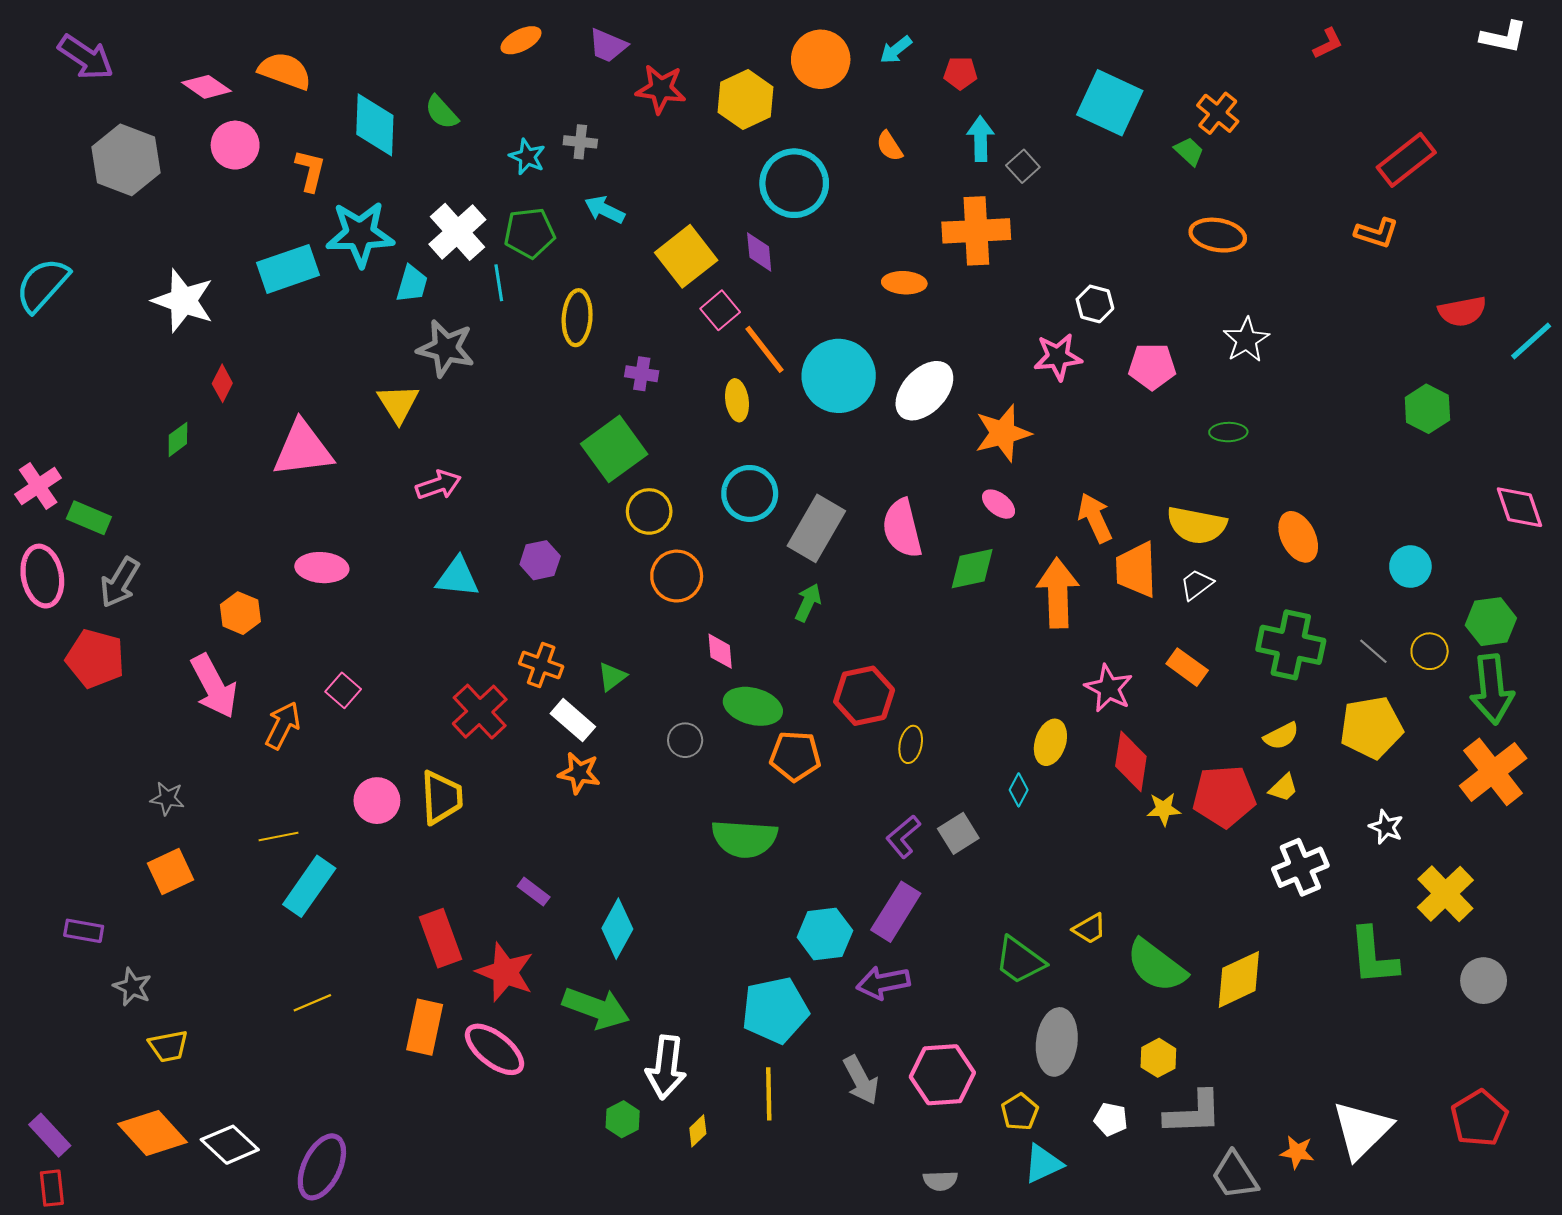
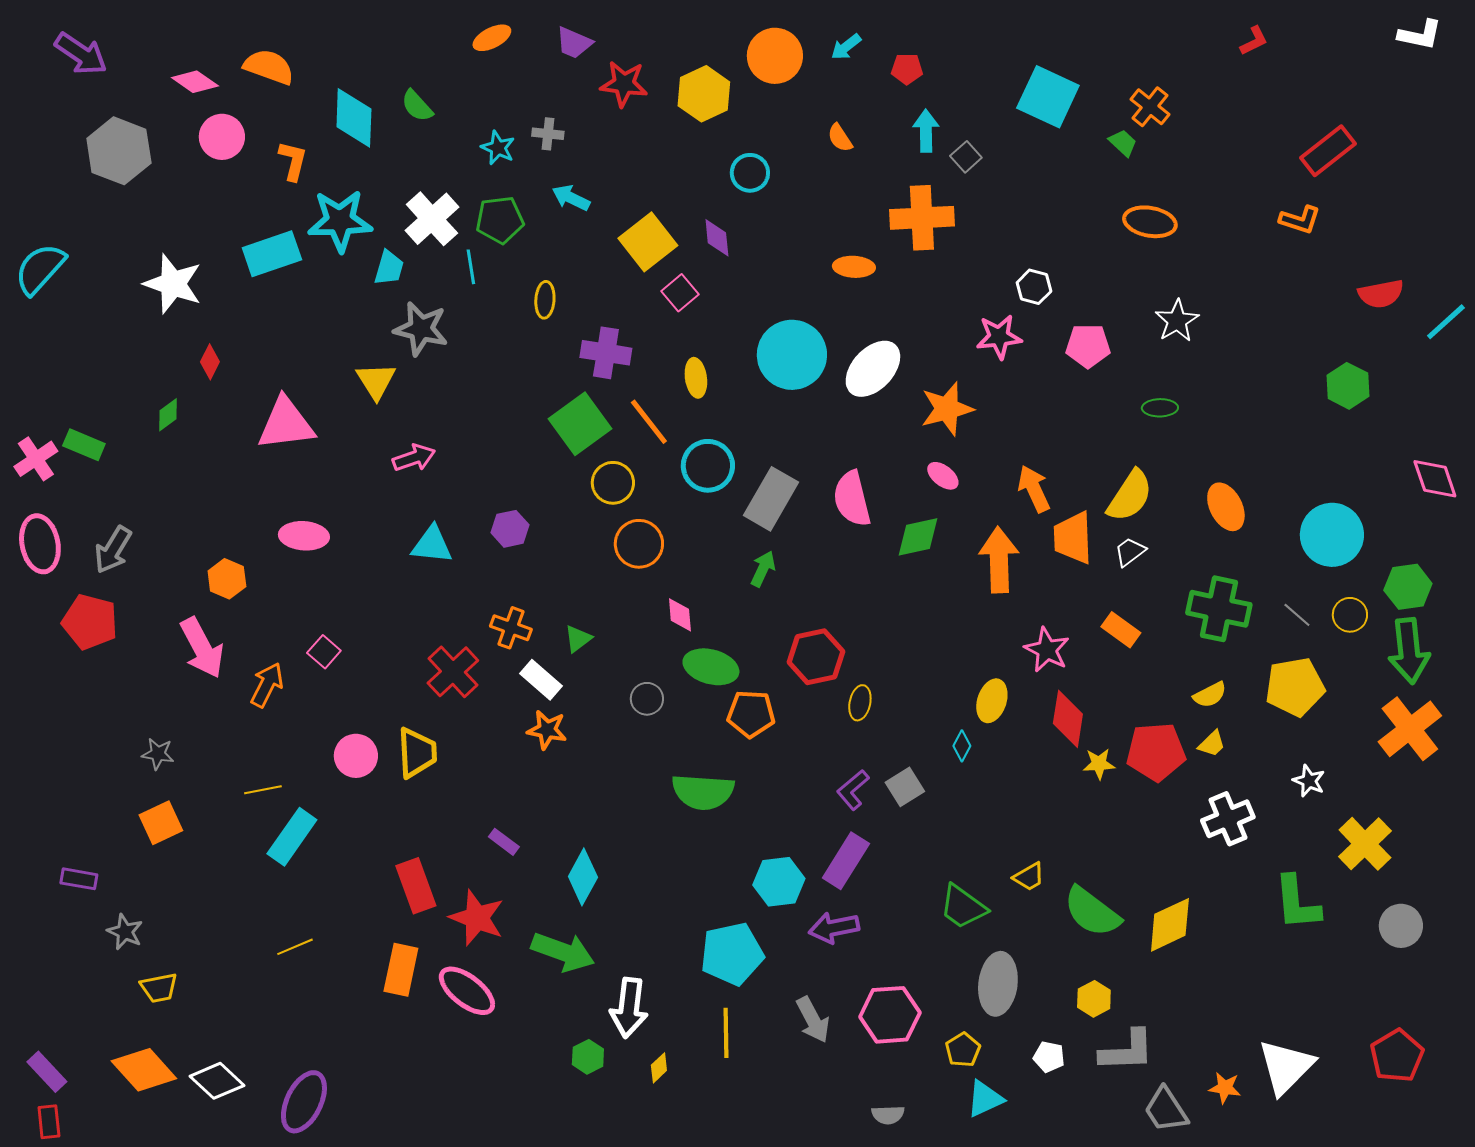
cyan circle: (794, 183) -> (750, 173), size x0.6
yellow ellipse: (577, 318) -> (545, 300), size x0.7
orange line: (765, 349) -> (649, 422), moved
purple cross: (642, 374) -> (606, 353), size x1.6
green rectangle: (89, 518) -> (84, 445), moved
yellow semicircle: (1197, 525) -> (1130, 496), turned -68
cyan circle: (1410, 567) -> (1332, 535), size x1.6

